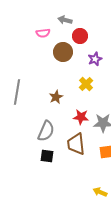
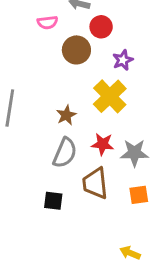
yellow cross: (86, 84) -> (110, 96), size x1.6
gray semicircle: (46, 131) -> (65, 153), moved

